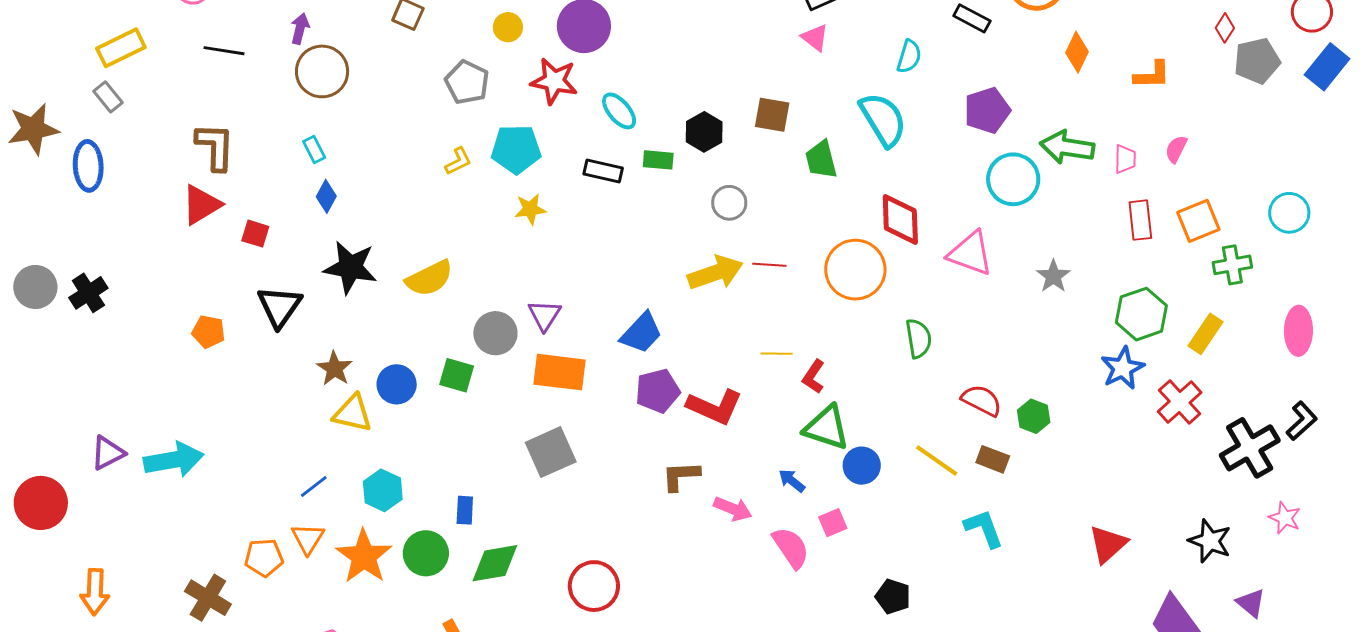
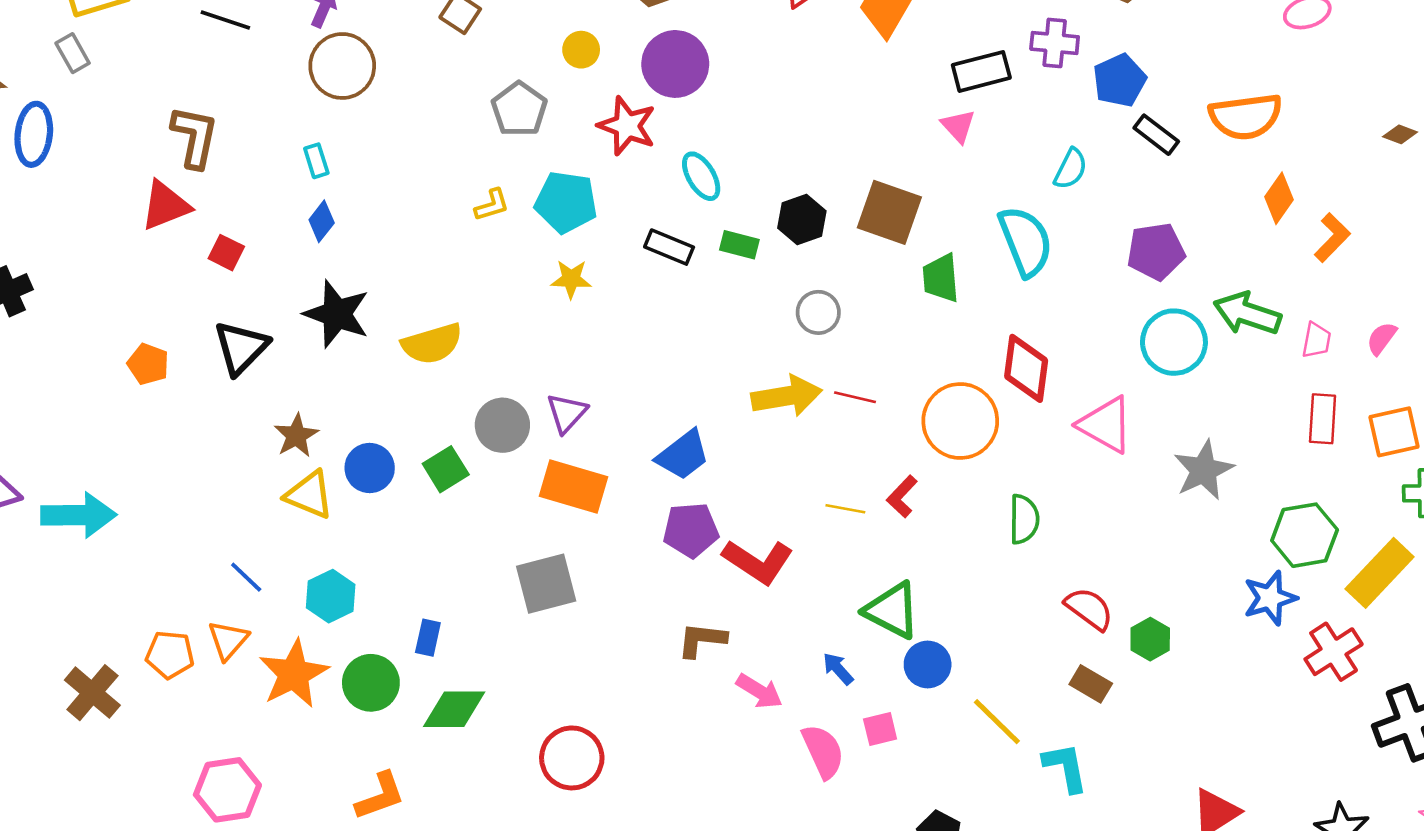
orange L-shape: (1152, 75) -> (1332, 238), moved, turned -54
brown square: (772, 115) -> (889, 212), size x1.4
gray star: (1053, 276) -> (1204, 470), size x1.4
yellow rectangle: (1205, 334) -> (1380, 573), size x1.4
green square: (457, 375) -> (446, 469), turned 33
red L-shape: (814, 377) -> (902, 496), moved
yellow line: (937, 460) -> (997, 722), moved
blue line: (314, 487) -> (246, 577), turned 72

